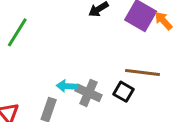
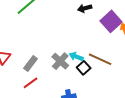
cyan arrow: (67, 86) -> (76, 57), moved

